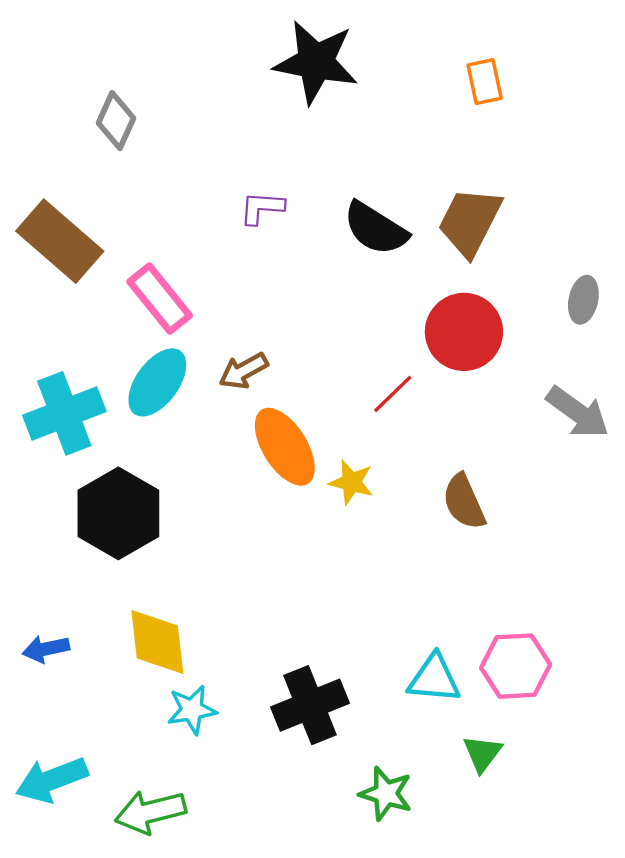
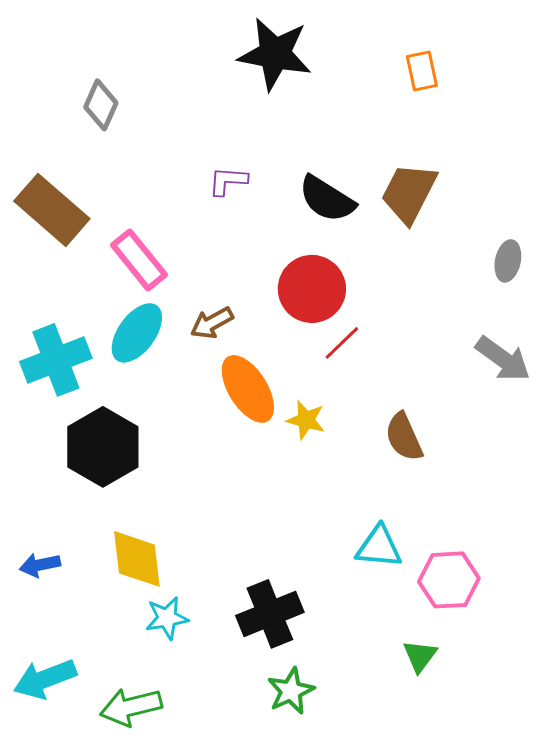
red circle: (464, 332) -> (312, 289), moved
cyan triangle: (434, 679) -> (379, 547), moved
green star: (386, 794) -> (291, 691), moved, turned 30

